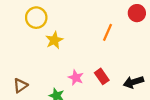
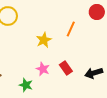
yellow star: (54, 40) -> (44, 40), moved

